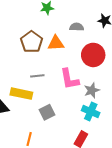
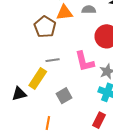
orange triangle: (56, 43) -> (65, 13), moved
yellow rectangle: (21, 94) -> (38, 79), turned -65

